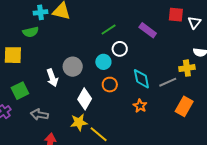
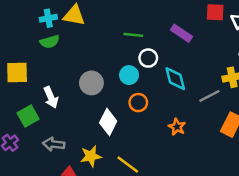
green line: (109, 29) -> (133, 35), turned 42
green semicircle: (31, 32) -> (50, 42), moved
white arrow: (52, 78) -> (51, 97), moved
cyan diamond: (141, 79) -> (175, 79), moved
yellow star: (79, 122) -> (91, 156), moved

